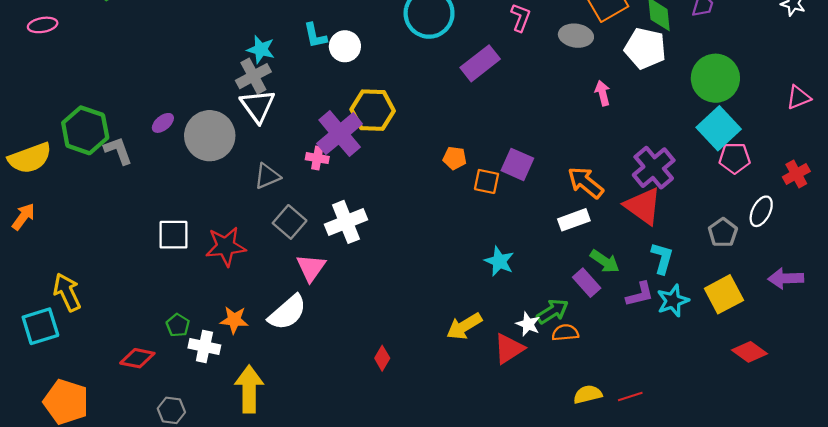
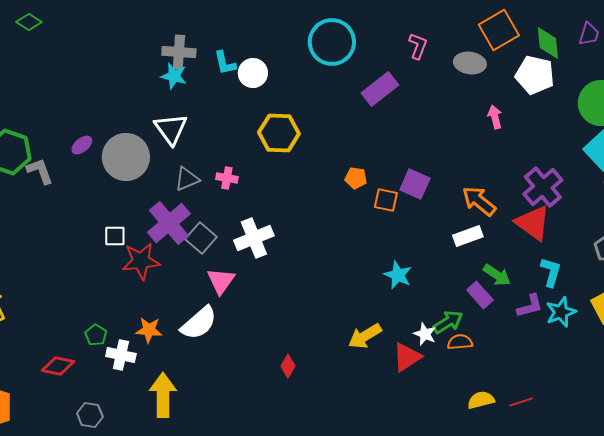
gray cross: (253, 76) -> (179, 52), moved, turned 32
purple cross: (340, 134) -> (169, 223), moved
gray triangle: (267, 176) -> (187, 179), moved
white square: (174, 235) -> (115, 236), moved, size x0.7

